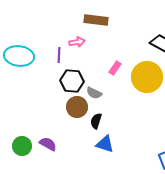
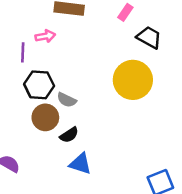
pink rectangle: (115, 68) -> (125, 12), moved
black semicircle: (96, 121) -> (69, 135), turned -140

